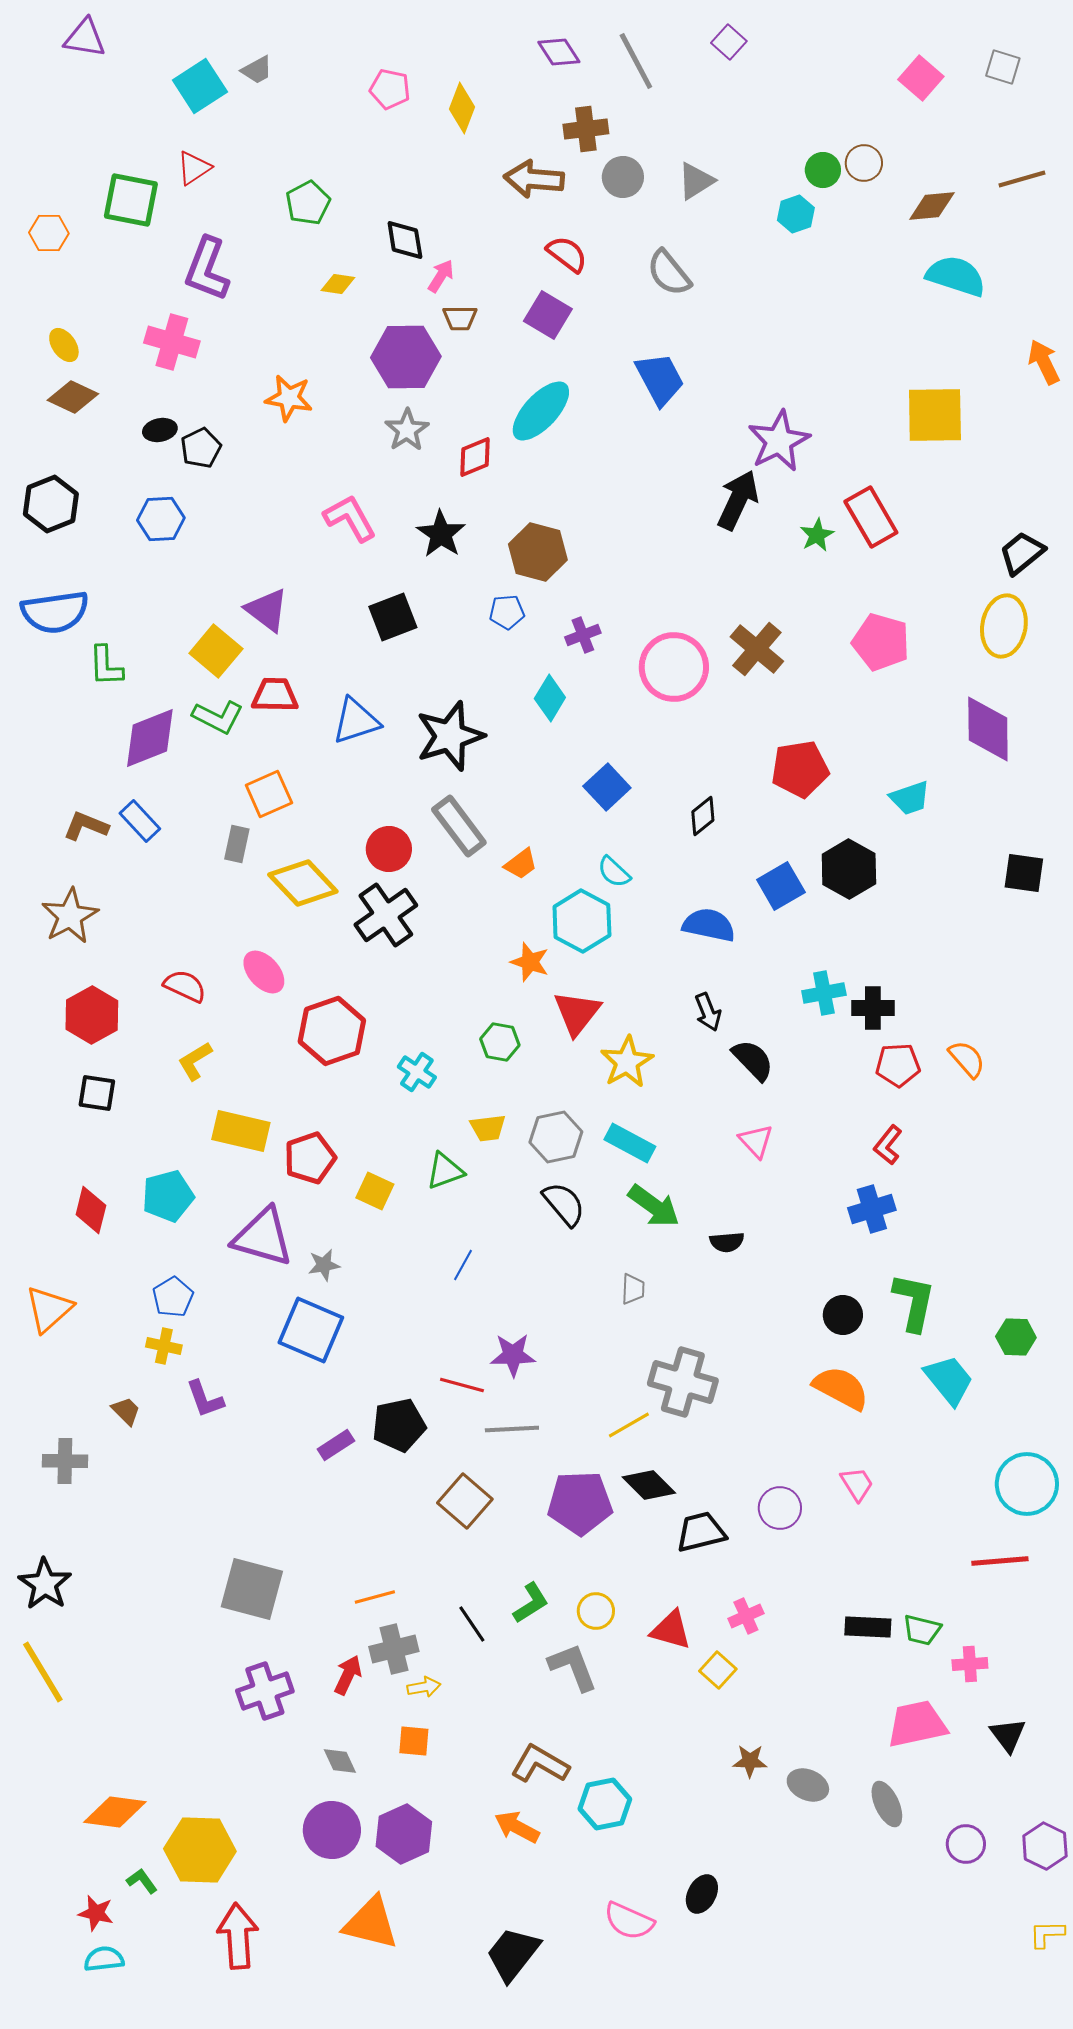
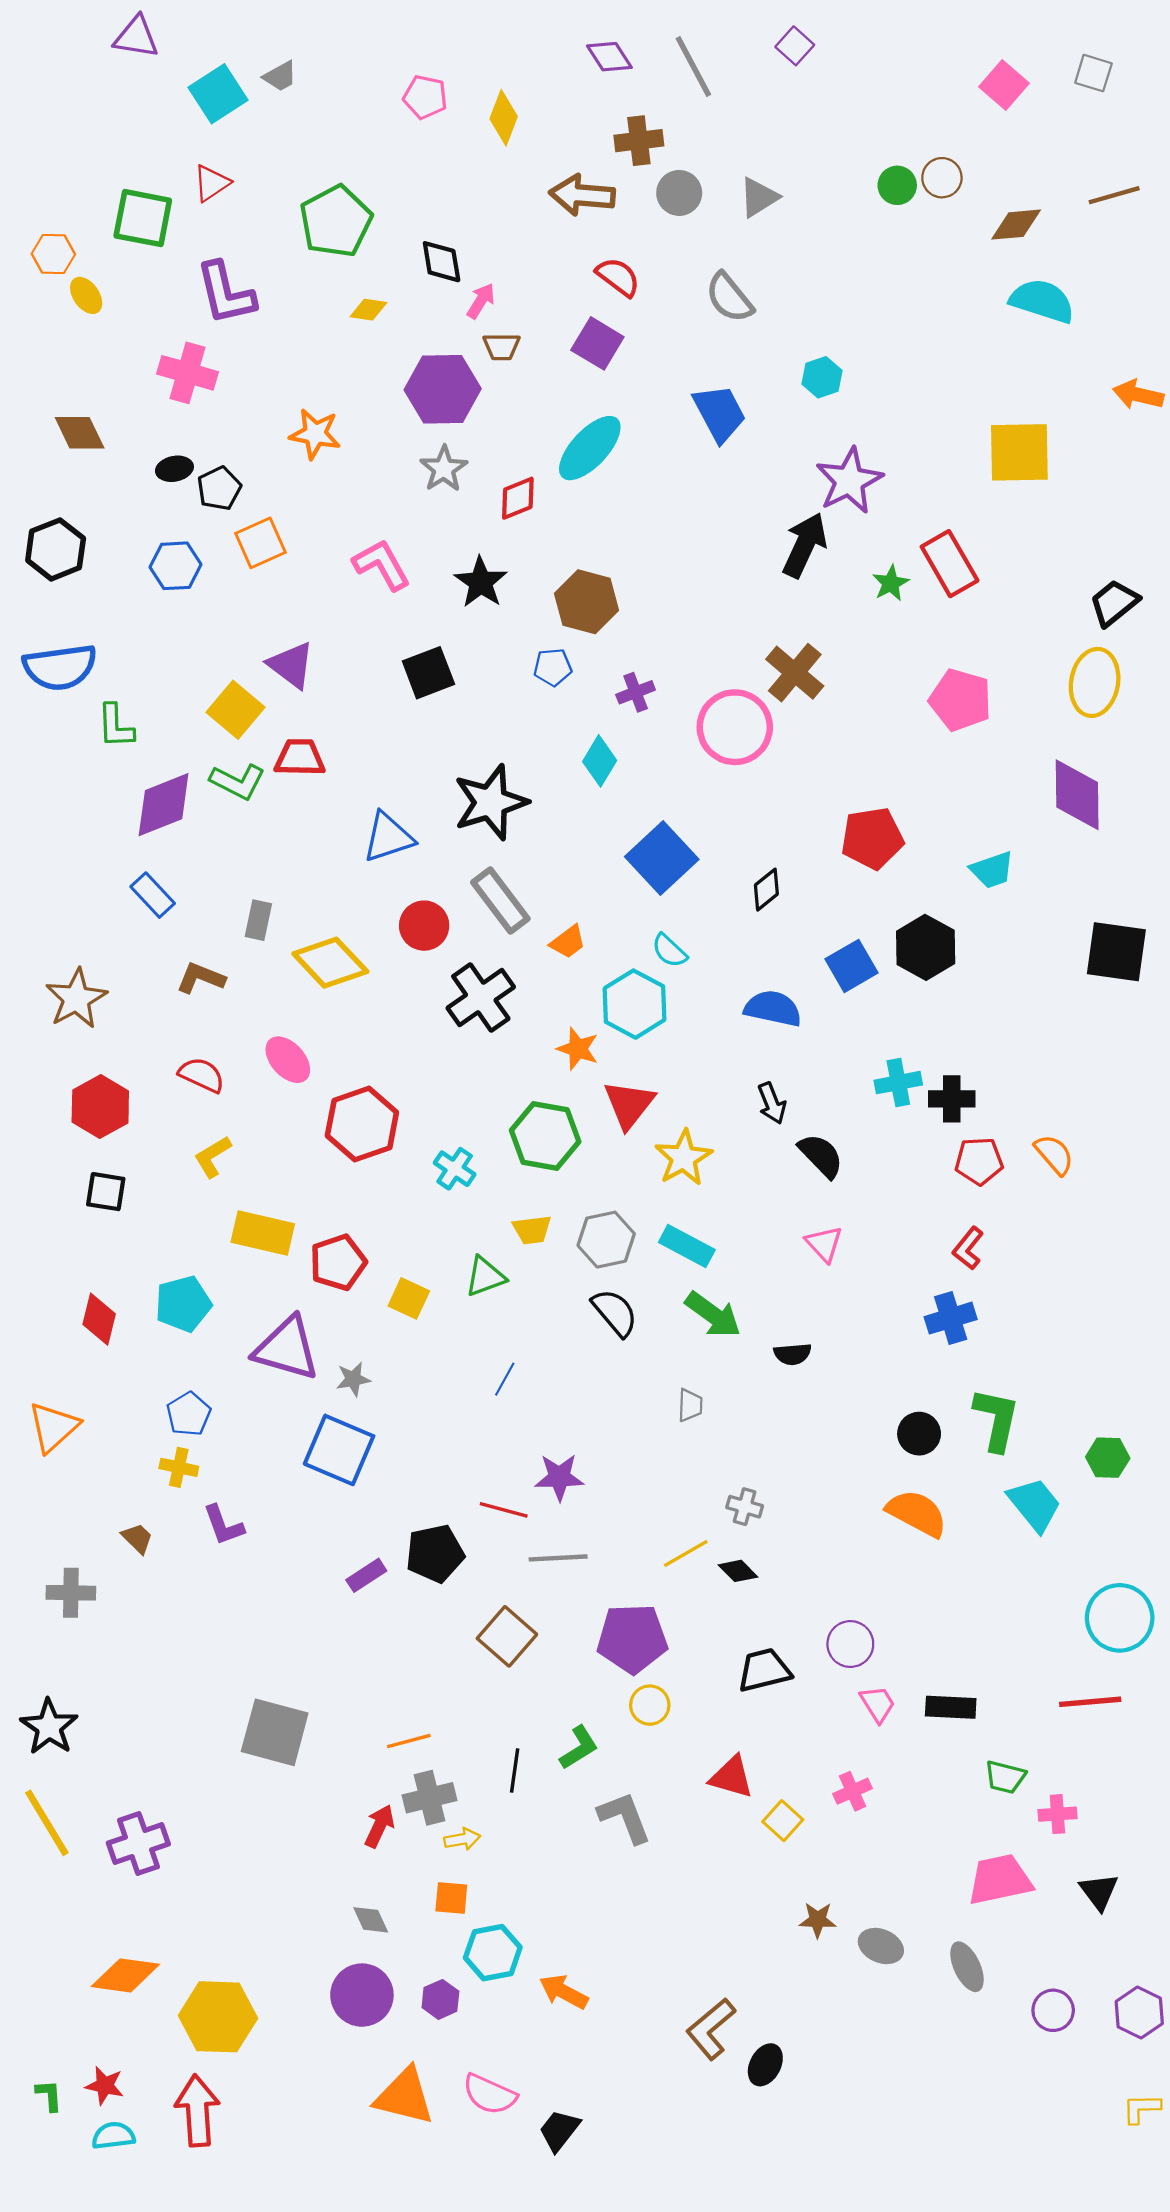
purple triangle: (85, 38) -> (136, 37), moved
green pentagon: (308, 203) -> (336, 221), size x1.5
cyan hexagon: (796, 214) -> (822, 377), moved
purple L-shape: (207, 269) -> (226, 293), turned -34
yellow ellipse: (64, 345) -> (86, 295), moved
orange arrow: (1044, 362) -> (1138, 395), turned -51
brown diamond: (73, 397) -> (80, 433), turned 39
brown cross: (757, 649) -> (795, 673), moved
blue triangle: (356, 721) -> (388, 837), moved
blue square: (607, 787) -> (662, 858), size x1.4
orange square: (269, 794) -> (261, 543), moved
brown L-shape: (86, 826) -> (201, 978), moved
black square: (1024, 873) -> (1116, 952), size x1.4
black cross: (386, 915) -> (481, 998), moved
green hexagon: (500, 1042) -> (545, 1136), size x1.6
gray cross: (683, 1382) -> (745, 1507), size x0.5
pink trapezoid: (857, 1484) -> (878, 1704), moved
black diamond: (649, 1485) -> (738, 1571), moved, size x0.7
yellow circle: (596, 1611) -> (650, 1705), moved
pink cross: (746, 1616) -> (853, 1791), moved
black line: (472, 1624) -> (515, 1770), turned 42
black rectangle: (868, 1627) -> (951, 1707), moved
purple cross: (265, 1691) -> (138, 1844), moved
brown L-shape: (540, 1764) -> (711, 2029), moved, turned -70
cyan hexagon: (605, 1804) -> (493, 1953), moved
purple hexagon: (404, 1834) -> (440, 1999), size x0.6
green L-shape: (142, 1881) -> (49, 2095), moved, turned 32
pink semicircle: (629, 1921) -> (489, 2094), moved
red arrow: (238, 1936) -> (197, 2111), moved
black trapezoid: (513, 1954) -> (559, 2130), size x0.7

